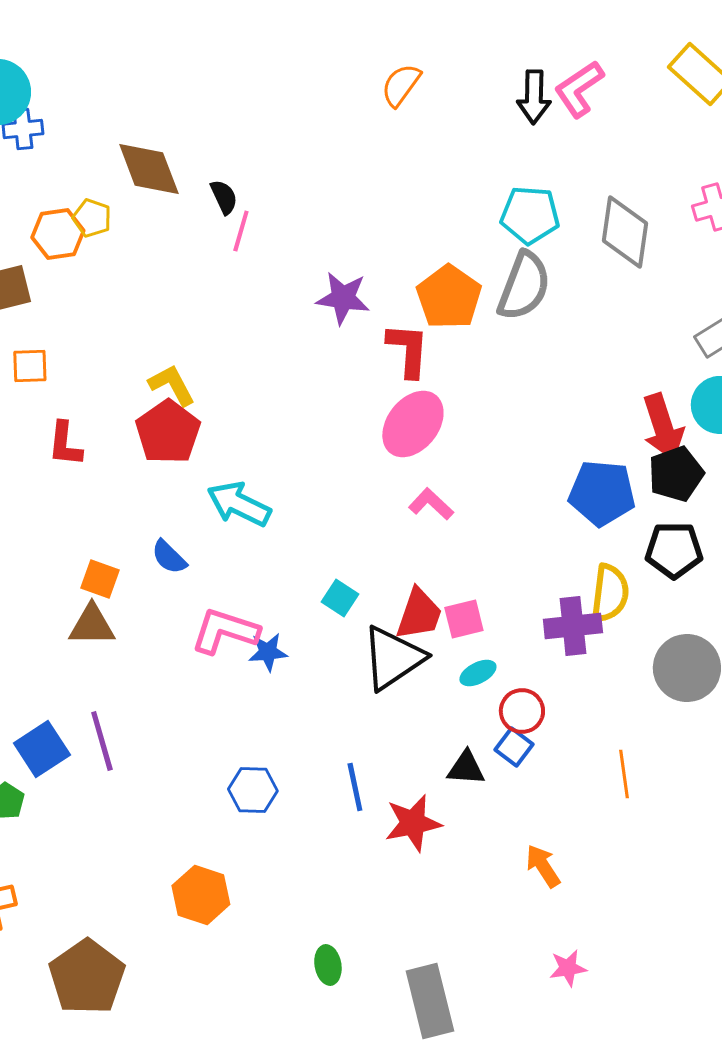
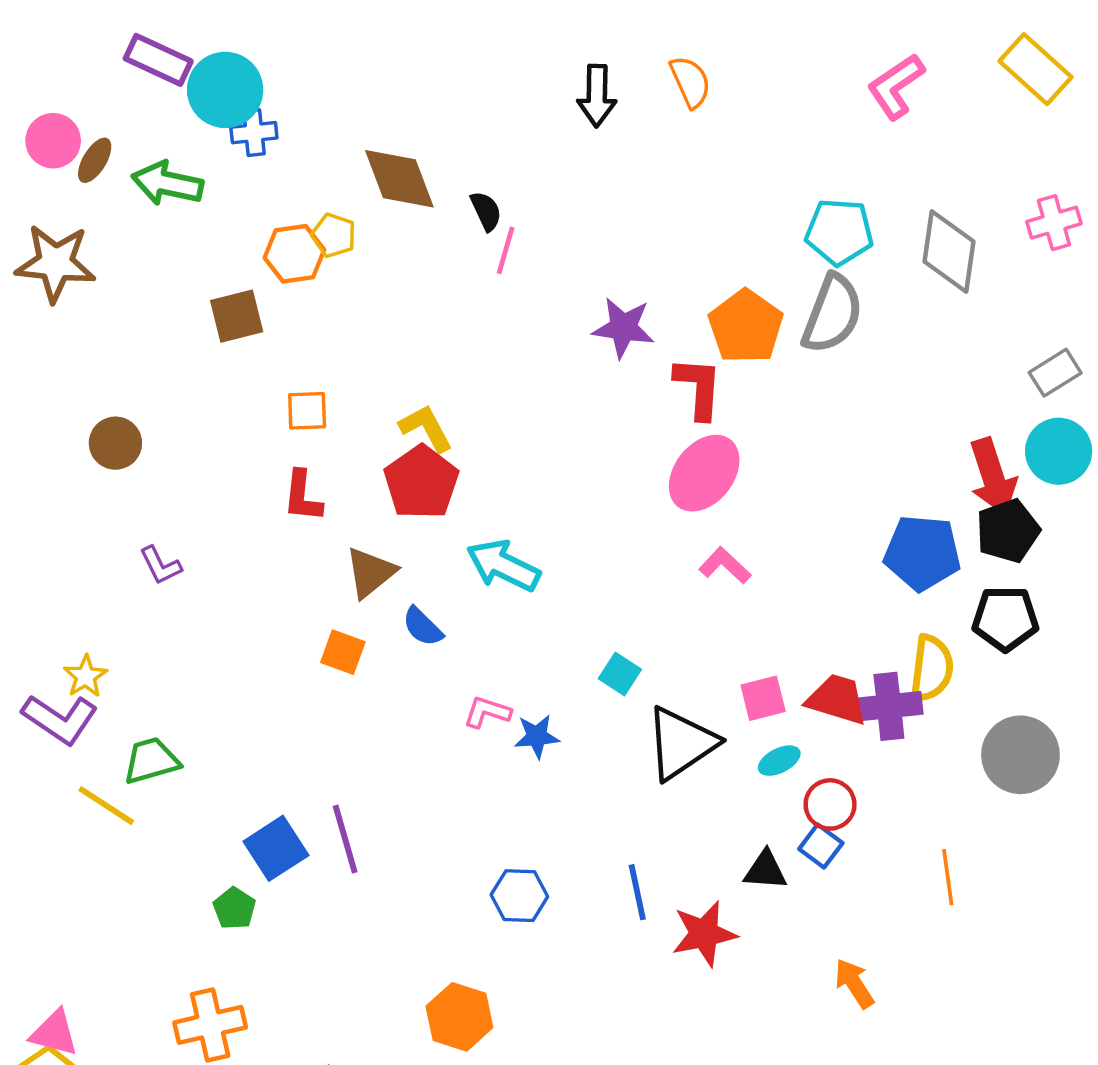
orange semicircle: (401, 85) -> (690, 82), turned 120
black arrow: (534, 97) -> (597, 96), moved
orange square: (30, 366) -> (307, 411), moved
red trapezoid: (419, 614) -> (837, 699), moved, turned -92
brown triangle: (92, 625) -> (371, 572), moved, turned -39
pink L-shape: (225, 631) -> (487, 712), size x0.6

